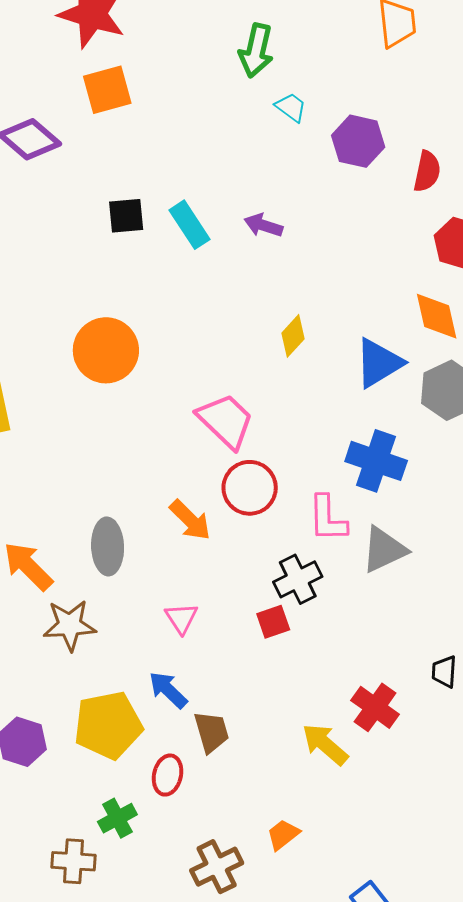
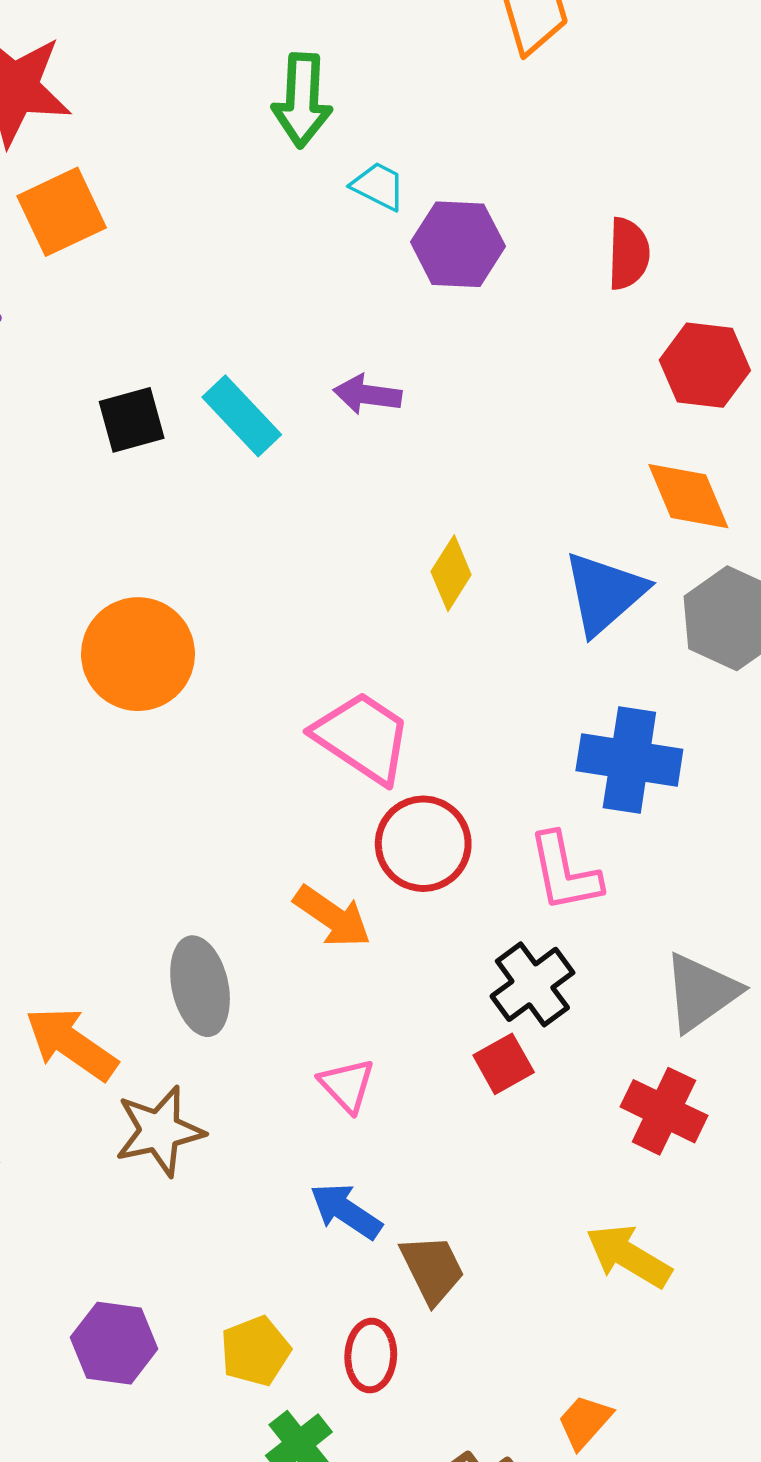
purple hexagon: (358, 141) -> (458, 244), moved
gray triangle: (384, 550) -> (701, 992), moved
red cross: (375, 707) -> (664, 1111), moved
yellow pentagon: (108, 725) -> (255, 1351), moved, size x0.6

